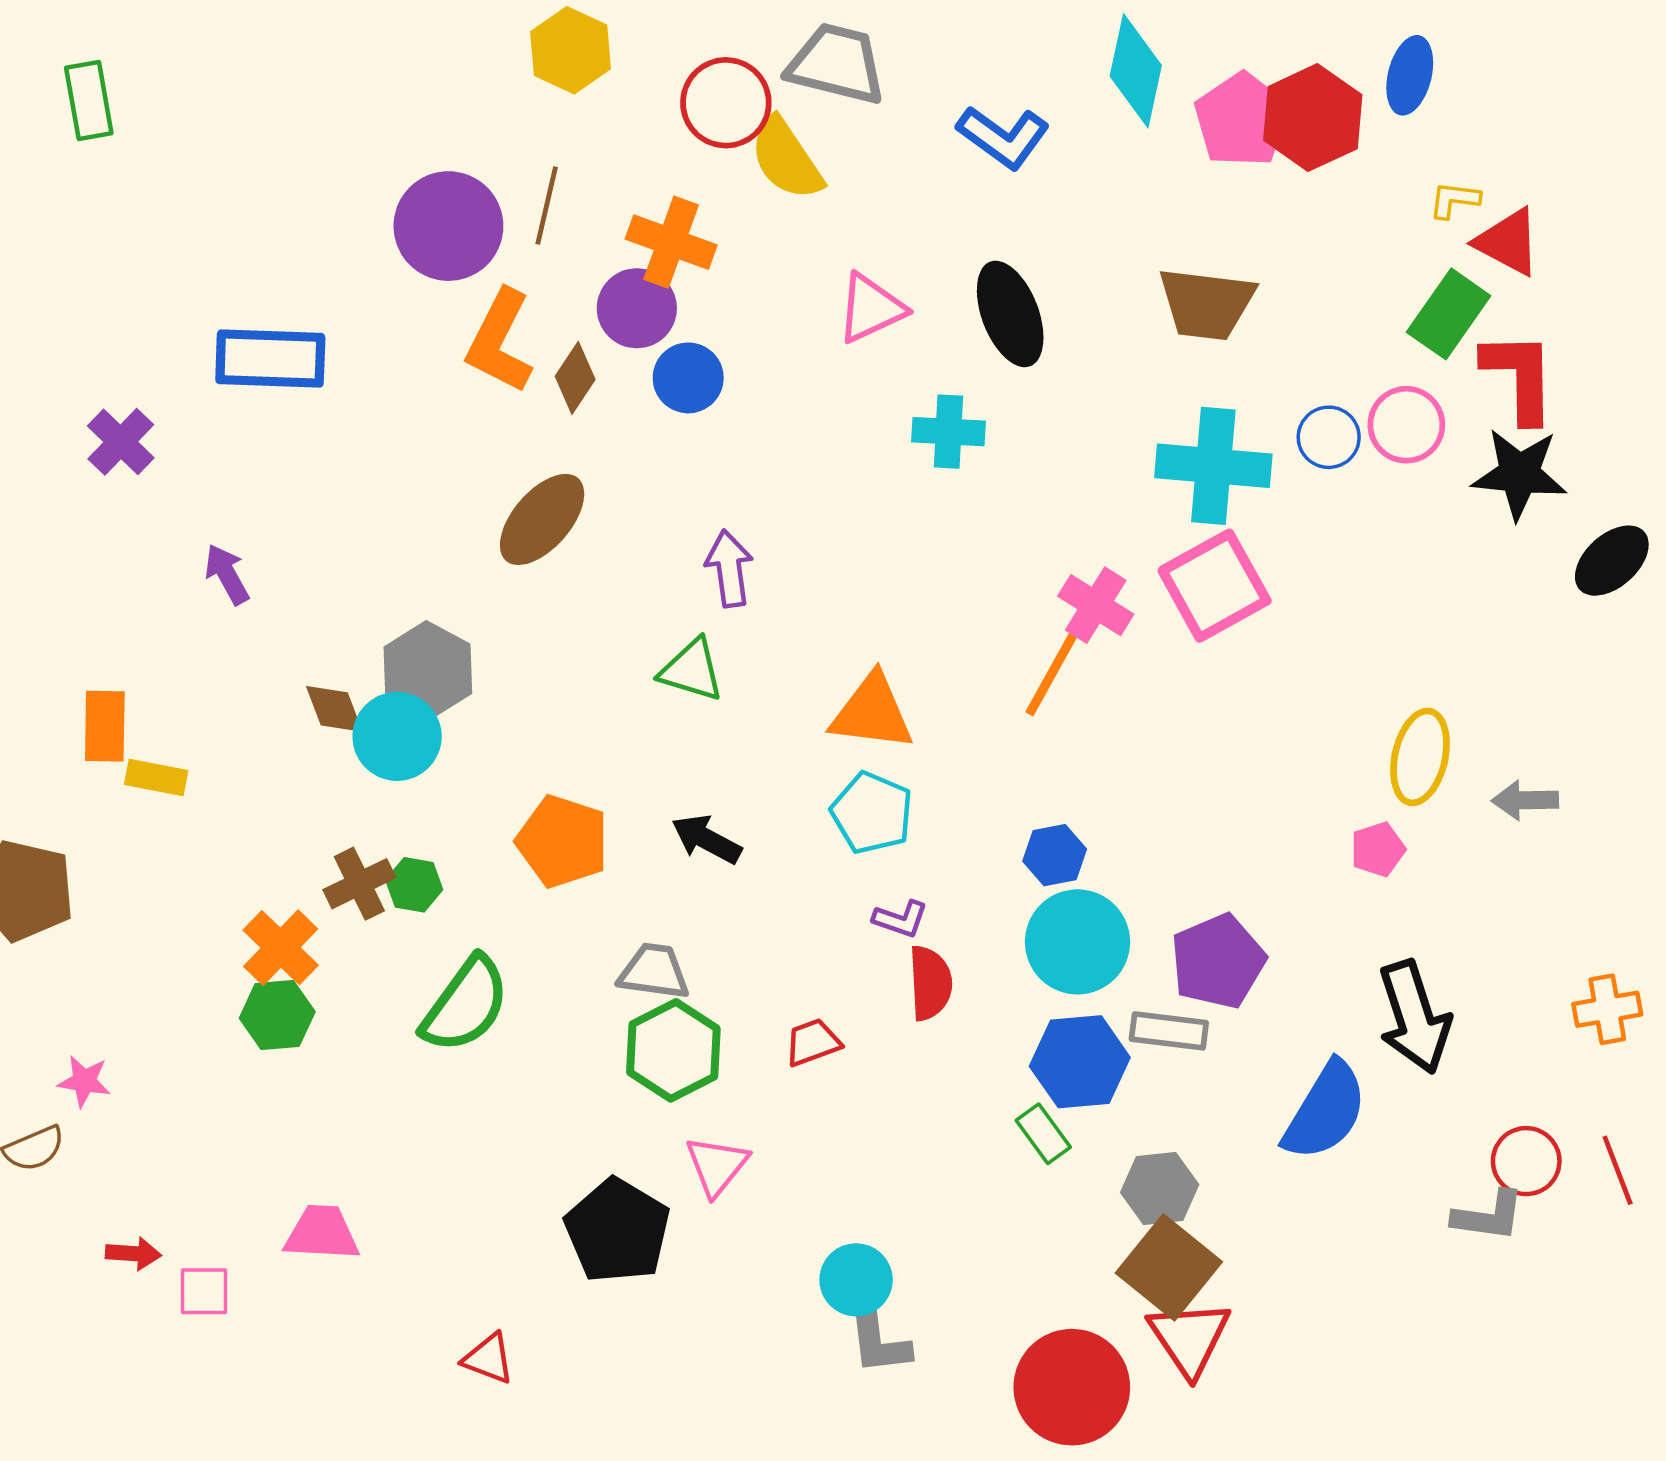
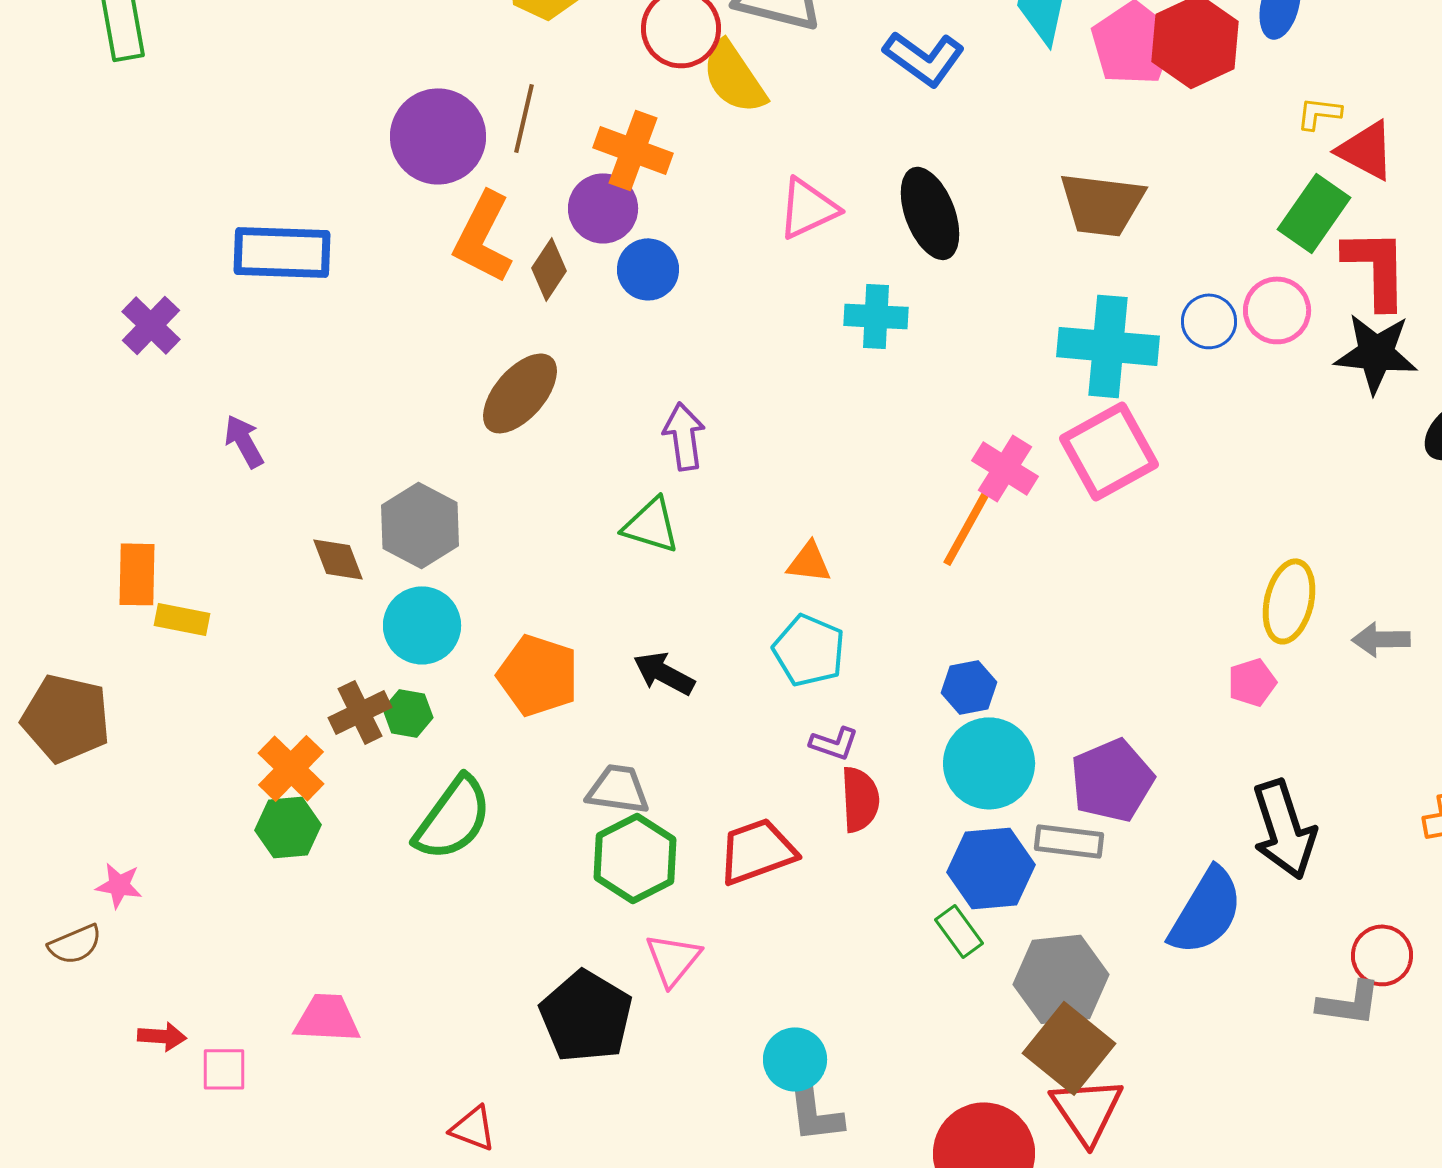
orange triangle: (872, 712) -> (809, 562), size x0.6
cyan circle: (397, 736) -> (422, 625), moved
red trapezoid: (813, 1042) -> (757, 851), size x1.6
gray hexagon: (1160, 1189) -> (1061, 979), size x1.4

